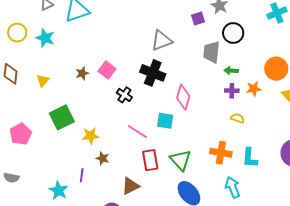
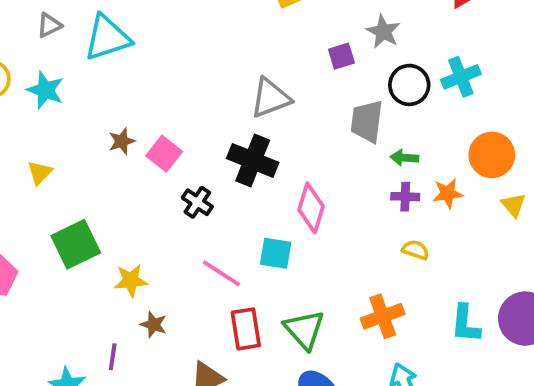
cyan cross: (277, 13) -> (461, 77), moved
brown star: (82, 73) -> (122, 141), moved
orange cross: (221, 153) -> (383, 316), turned -30
cyan L-shape: (250, 158) -> (465, 324), moved

